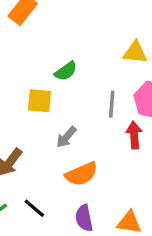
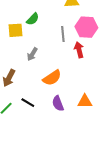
yellow square: (39, 101) -> (15, 30), moved
gray arrow: (66, 137) -> (32, 54), moved

